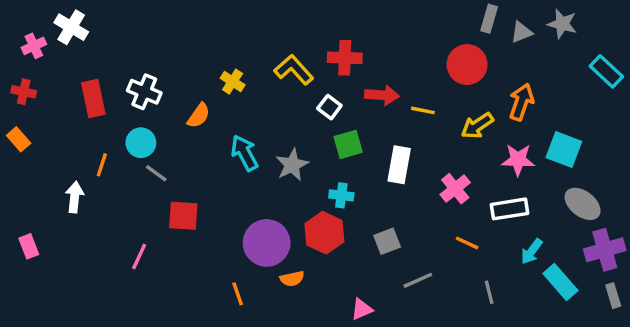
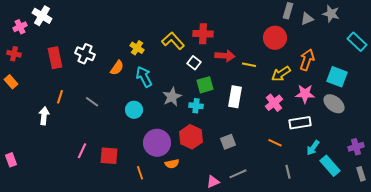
cyan circle: (141, 143) -> (134, 110), moved
cyan square: (564, 150) -> (337, 77), moved
cyan arrow: (244, 153) -> (144, 77), moved
pink cross: (455, 189) -> (274, 103), moved
cyan cross: (341, 195) -> (196, 106), moved
gray ellipse: (583, 204) -> (334, 104), moved
red square: (183, 216) -> (109, 156), moved
pink rectangle: (29, 246) -> (11, 160), moved
purple cross: (605, 250) -> (356, 147), size x0.7
gray line: (418, 280) -> (238, 174), moved

